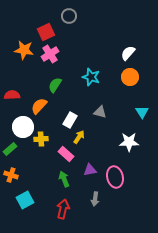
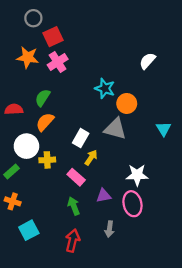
gray circle: (69, 16) -> (33, 18), moved
orange circle: (130, 77) -> (127, 103), moved
green semicircle: (55, 85) -> (43, 98), moved
gray triangle: (100, 112) -> (115, 129), size x1.5
white star: (129, 142) -> (137, 175), moved

